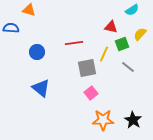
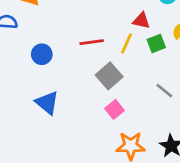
yellow line: (104, 54) -> (127, 43), moved
gray line: (128, 67) -> (164, 91), moved
gray square: (87, 68) -> (109, 76), turned -30

